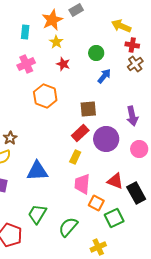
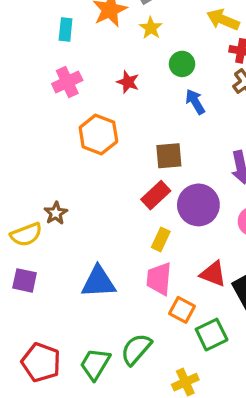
yellow star: (56, 42) -> (151, 28), moved
blue arrow: (104, 76) -> (195, 102), turned -70
brown star: (10, 138) -> (56, 213), moved
yellow rectangle: (75, 157) -> (161, 239), moved
blue triangle: (37, 171) -> (98, 282), moved
green trapezoid: (37, 214) -> (95, 364), moved

